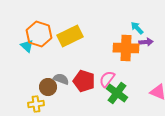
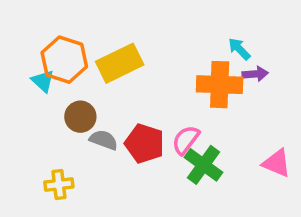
brown circle: (48, 87) -> (80, 117), moved

